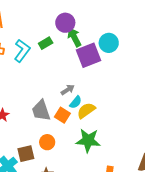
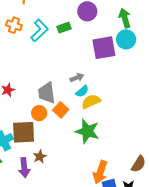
green arrow: (74, 37) -> (125, 18), moved
orange square: (62, 115) -> (61, 110), moved
orange circle: (47, 142) -> (39, 113), moved
brown square: (26, 154) -> (24, 132), size x1.4

